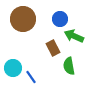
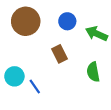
green arrow: (74, 36) -> (97, 34), moved
green semicircle: (69, 66) -> (93, 72), moved

